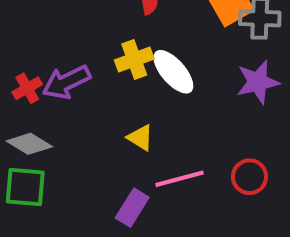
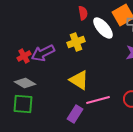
white ellipse: (173, 72) -> (103, 28), moved
yellow triangle: (140, 138) -> (79, 80), size x1.5

